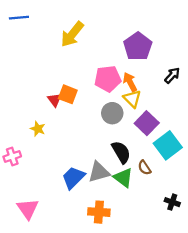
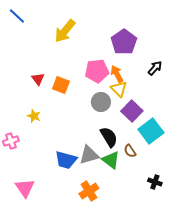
blue line: (19, 18) -> (17, 16), turned 48
red triangle: (54, 100) -> (38, 79), moved
blue trapezoid: (73, 178) -> (66, 160), turned -120
orange cross: (99, 212) -> (89, 191), turned -36

